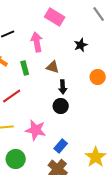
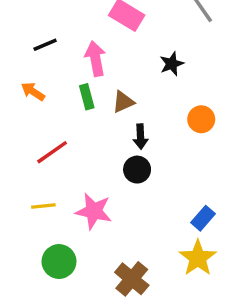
brown triangle: (53, 67) -> (123, 102), turned -40
green rectangle: (25, 68) -> (87, 97), moved
blue rectangle: (61, 146) -> (203, 218), moved

